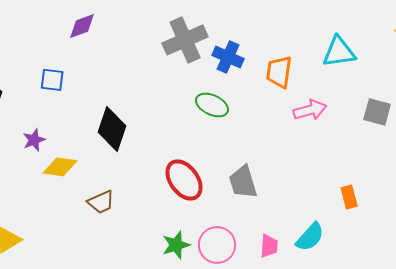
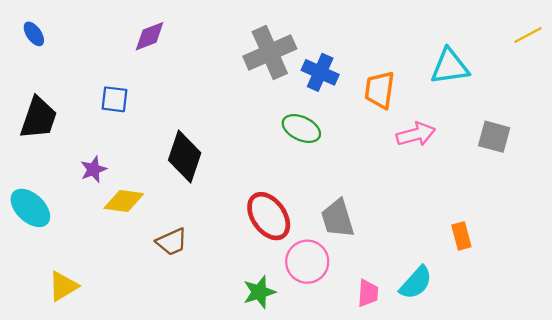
pink circle: (217, 245) -> (307, 262), moved

